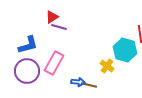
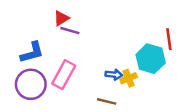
yellow cross: (107, 66) -> (129, 78), turned 32
blue arrow: (78, 82) -> (114, 75), moved

